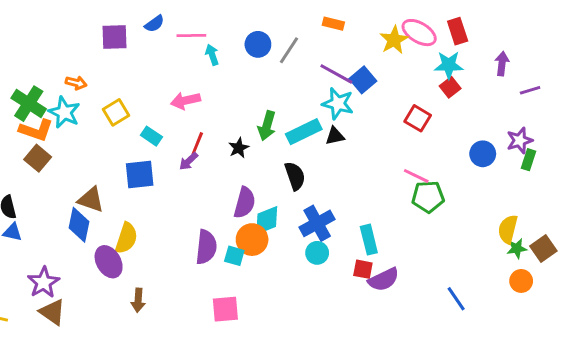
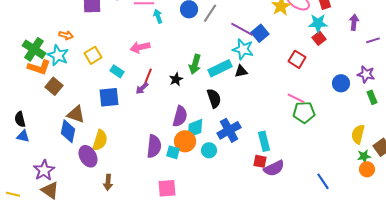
purple star: (520, 140) -> (366, 74), turned 30
brown square: (38, 158) -> (54, 86), moved
green rectangle: (529, 160) -> (372, 97), moved, turned -40
green star: (517, 248) -> (364, 156), moved
cyan circle: (317, 253) -> (209, 150), moved

